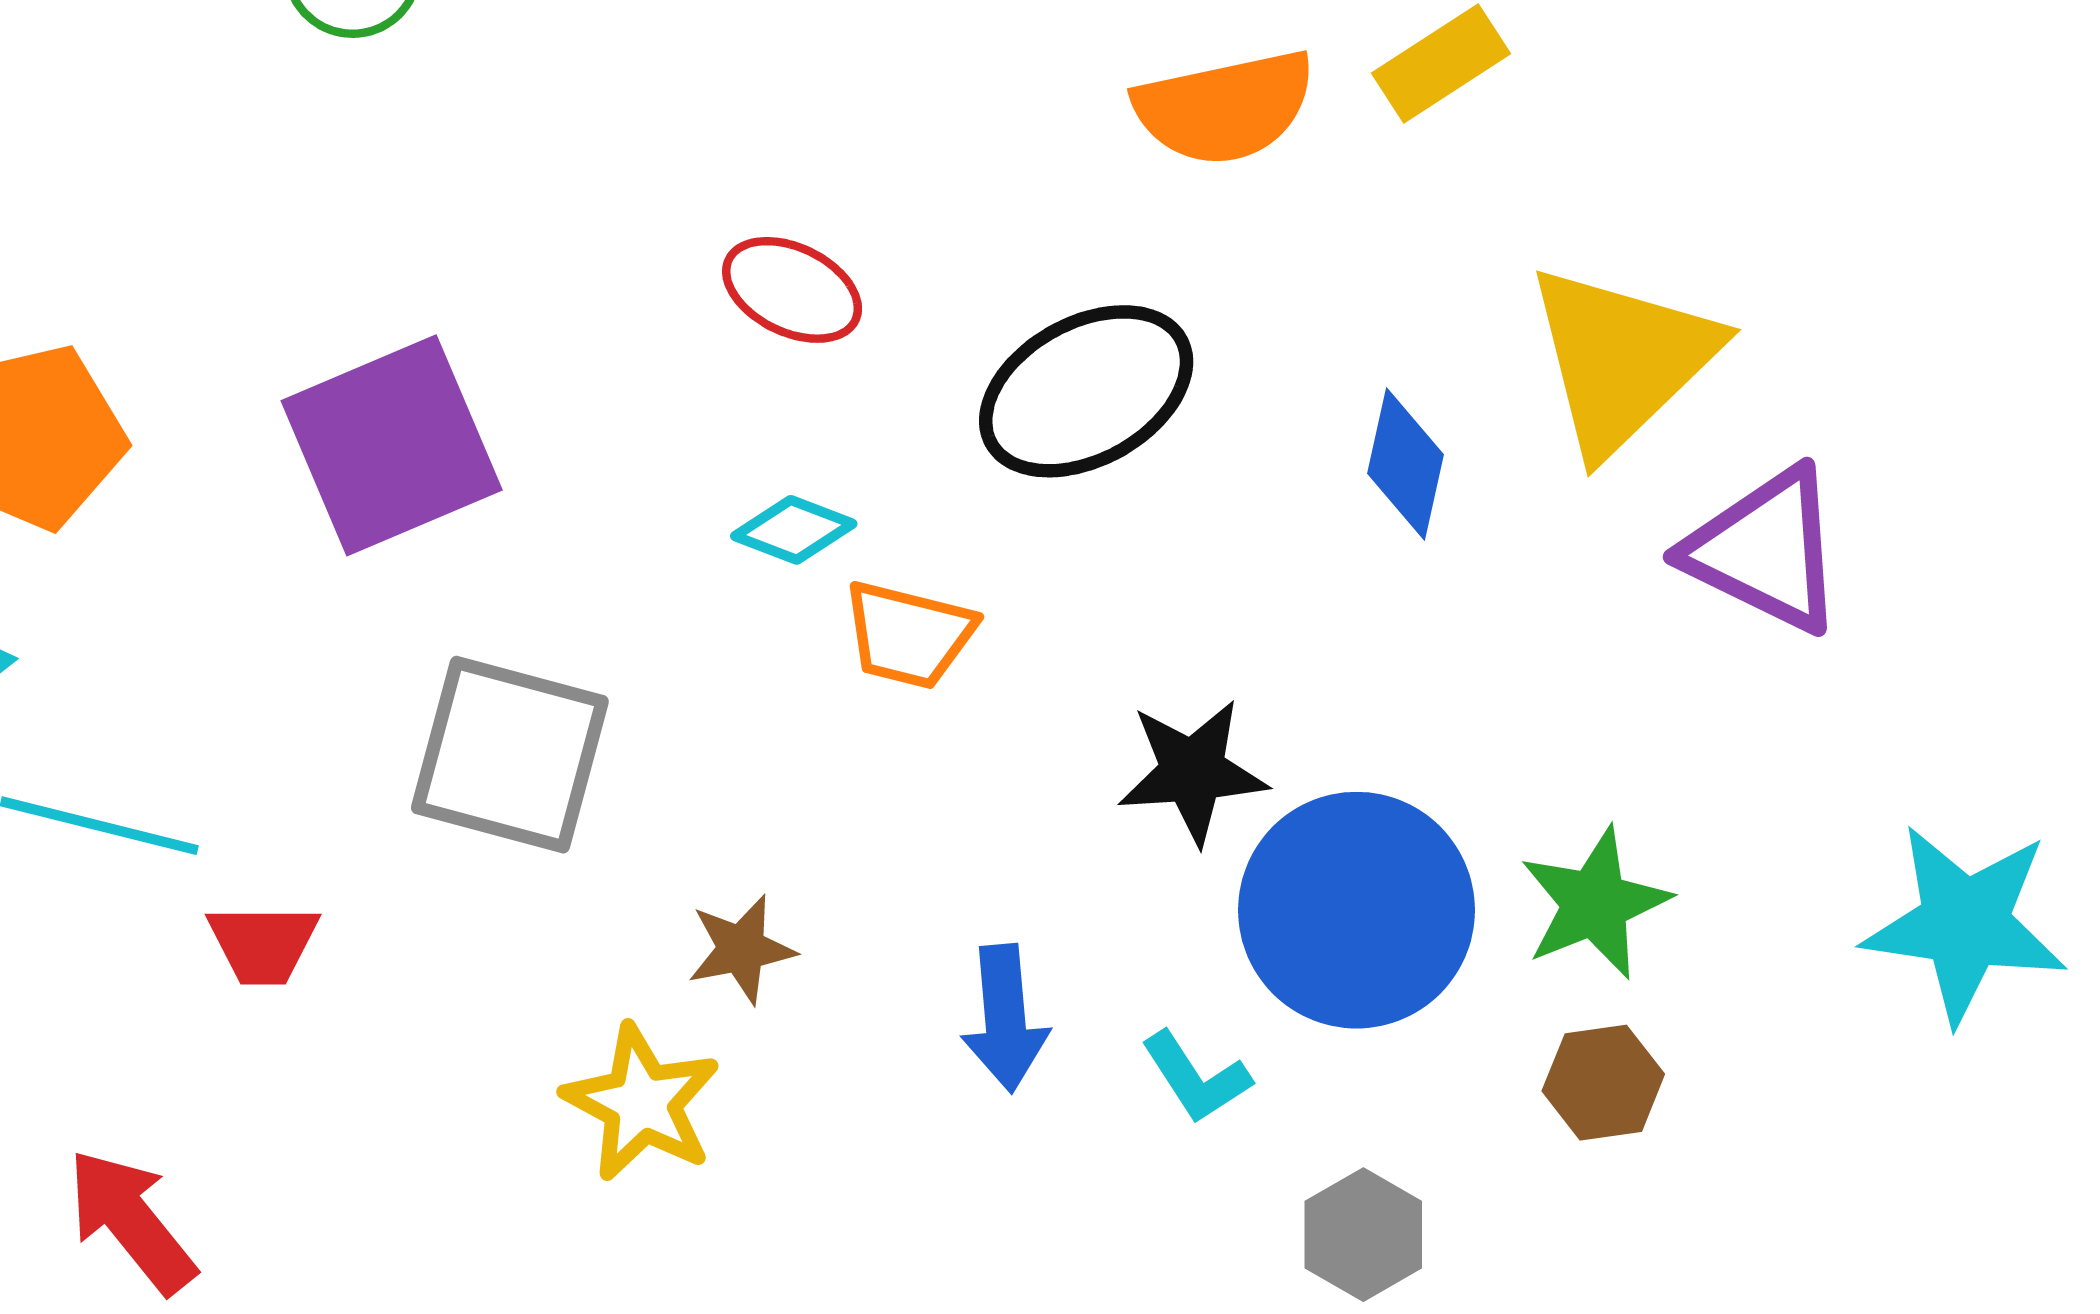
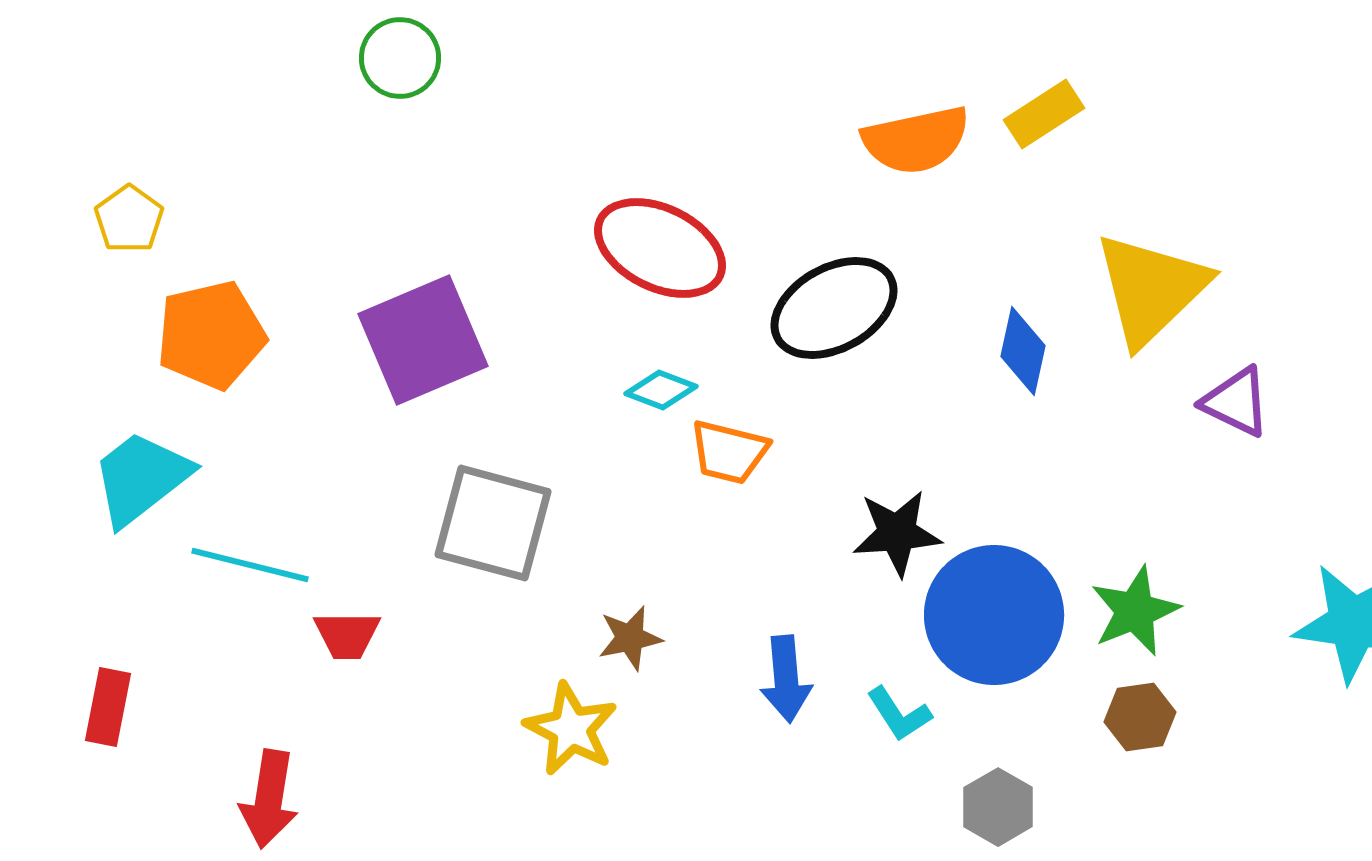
red ellipse: (792, 290) -> (660, 248), size x1.6
purple triangle: (1765, 550) -> (1236, 402), size x0.7
red arrow: (131, 1221) -> (269, 799), turned -132

